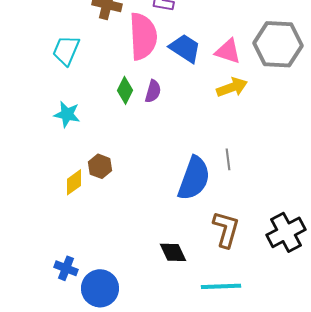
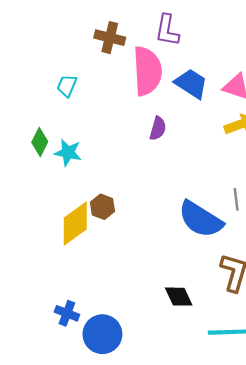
cyan trapezoid: (66, 50) -> (67, 86), size x0.7
green diamond: (125, 90) -> (40, 142), moved
blue semicircle: (194, 178) -> (201, 219), turned 102
yellow diamond: (74, 182) -> (75, 223), size x1.6

